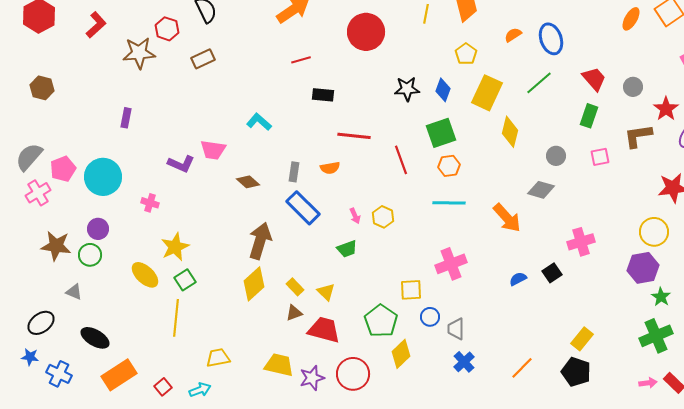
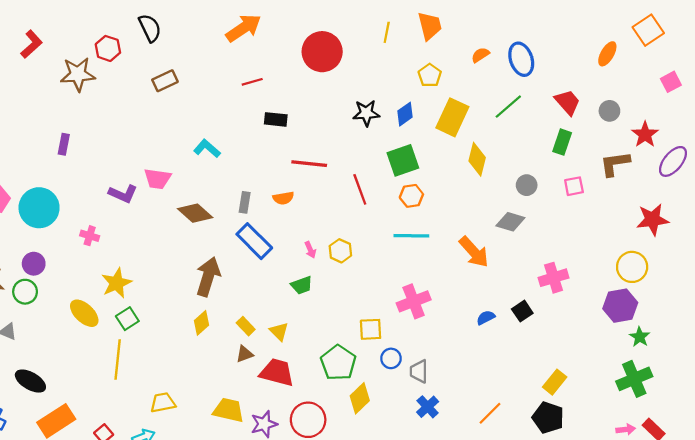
orange ellipse: (631, 19) -> (607, 54), moved
brown rectangle: (203, 59) -> (165, 81), moved
blue diamond: (443, 90) -> (405, 114), turned 35
brown diamond: (248, 182) -> (195, 213), size x1.4
yellow diamond: (254, 284) -> (202, 323), size x0.7

